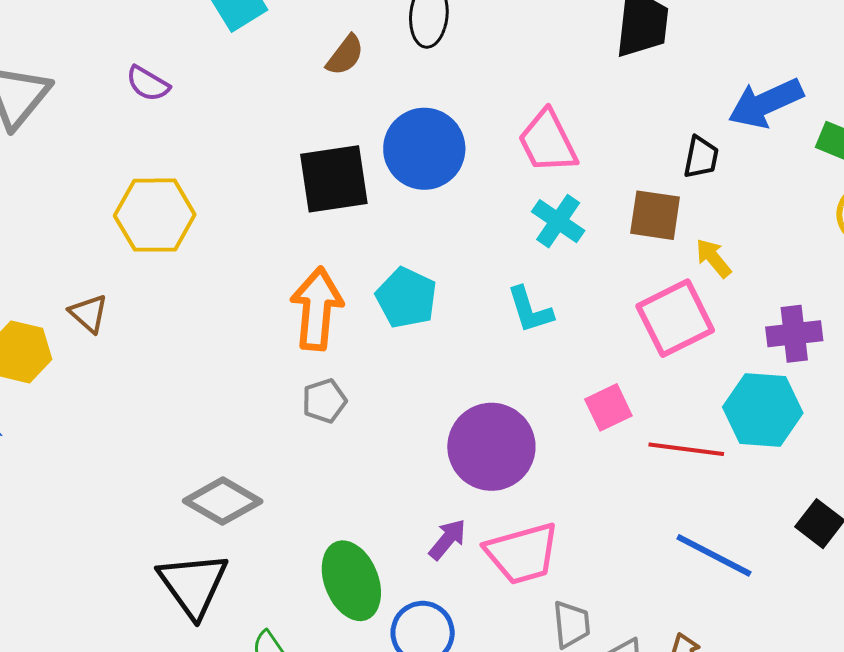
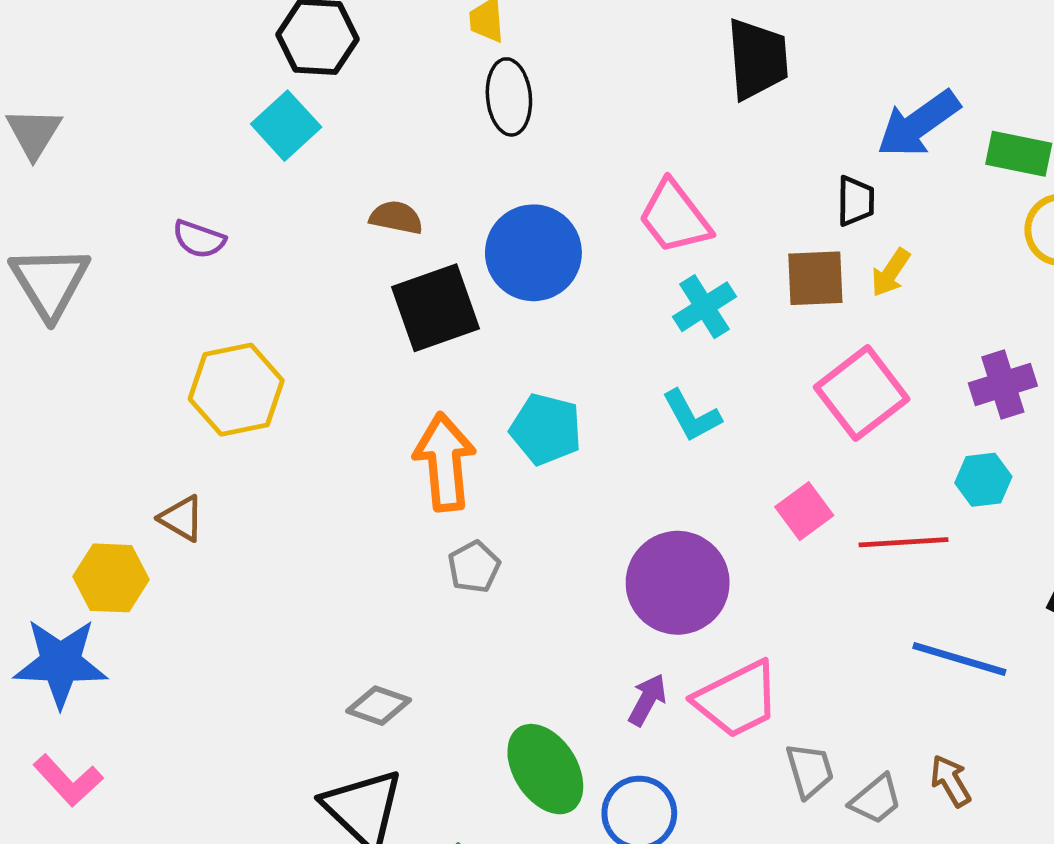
brown semicircle: (345, 55) -> (396, 217), moved, turned -105
cyan cross: (558, 221) -> (704, 307), turned 34
yellow arrow: (713, 258) -> (891, 273), moved, turned -96
cyan hexagon: (763, 410) -> (983, 480), size x0.6
gray diamond: (223, 501) -> (379, 706), size x0.7

